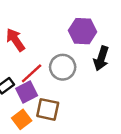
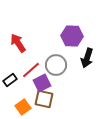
purple square: (27, 92) -> (42, 83), moved

